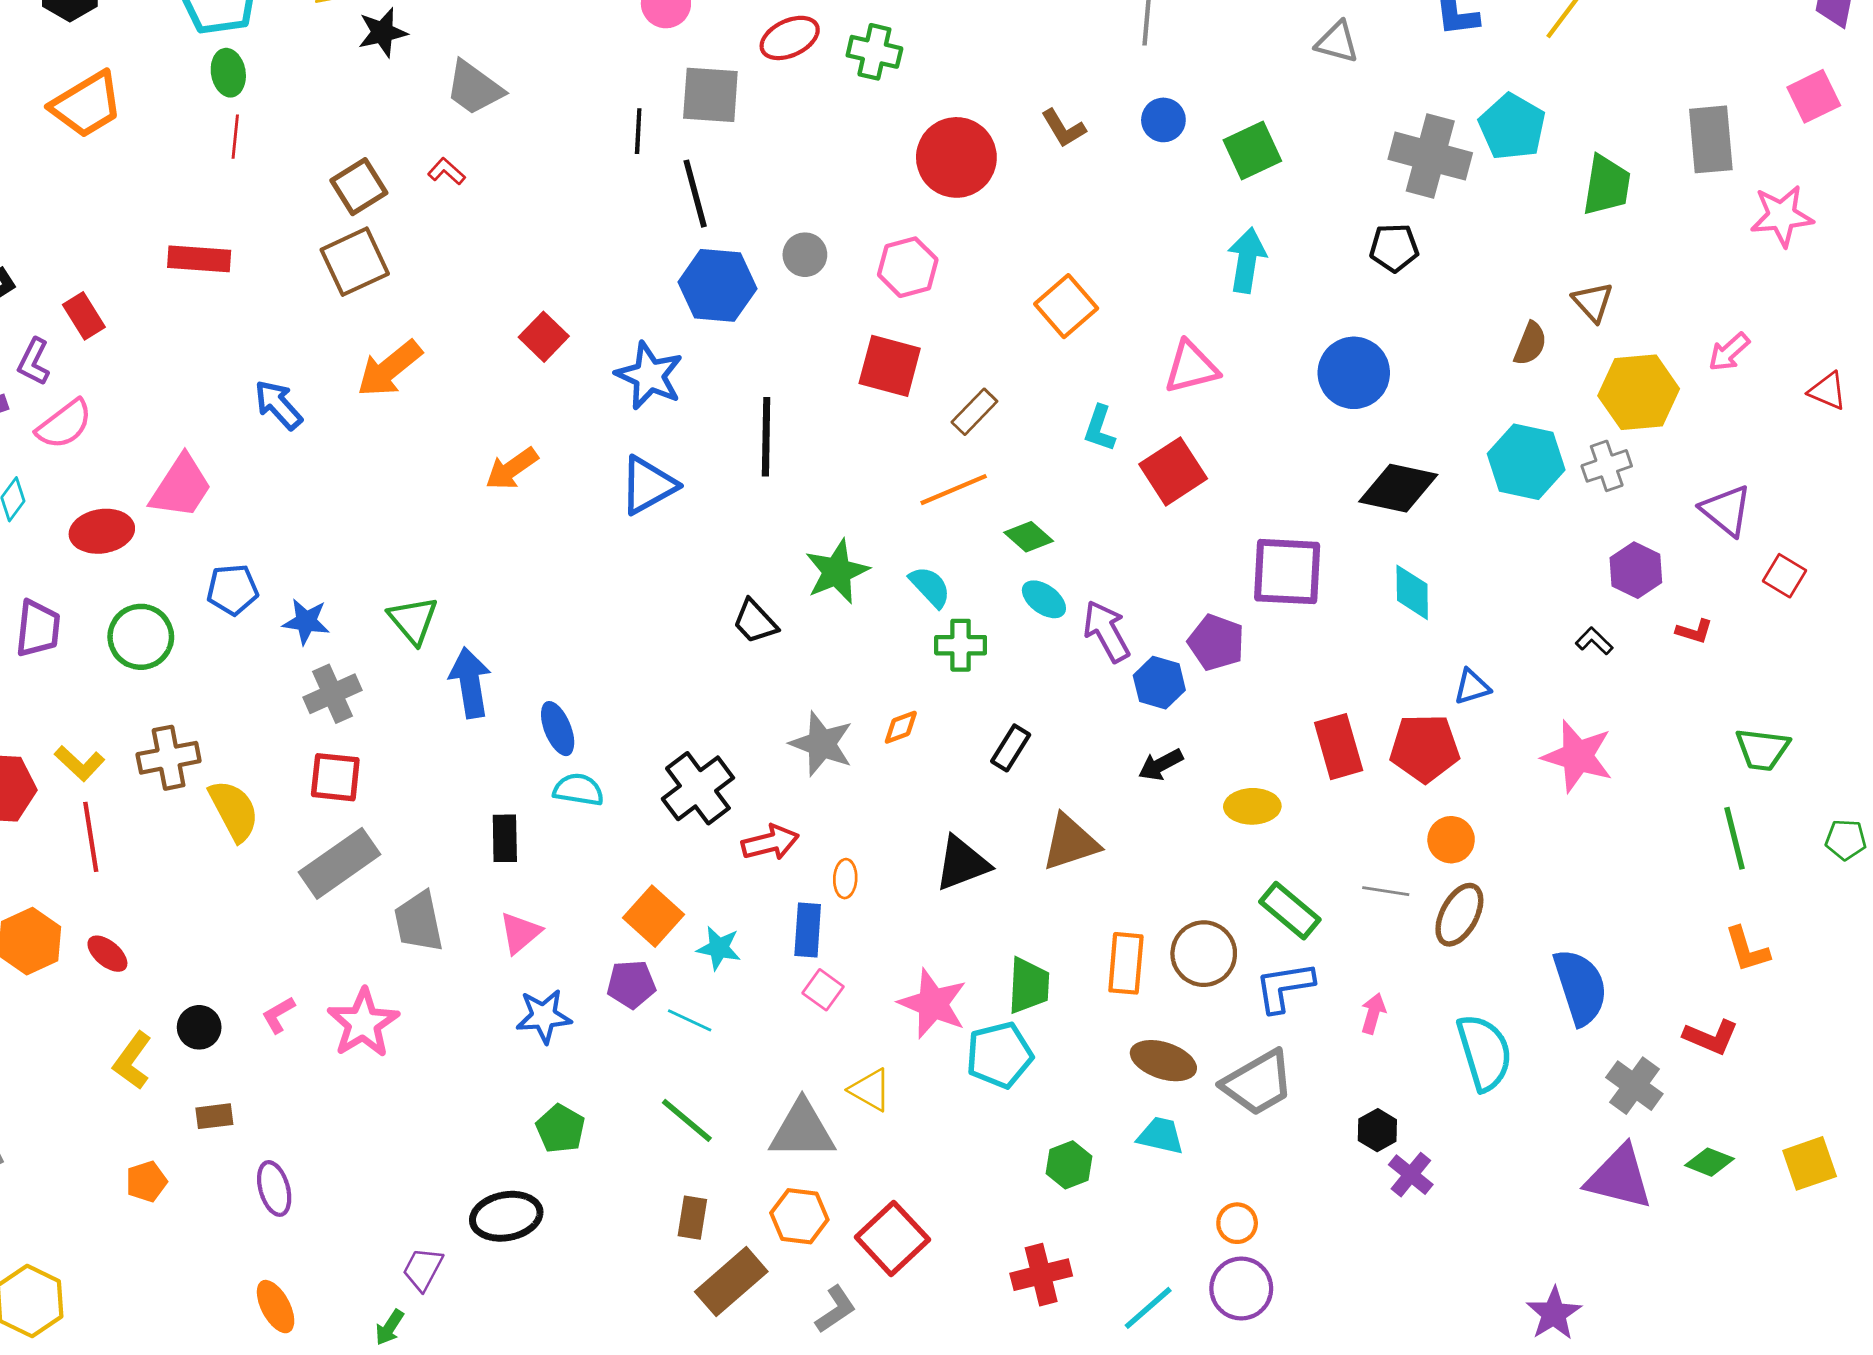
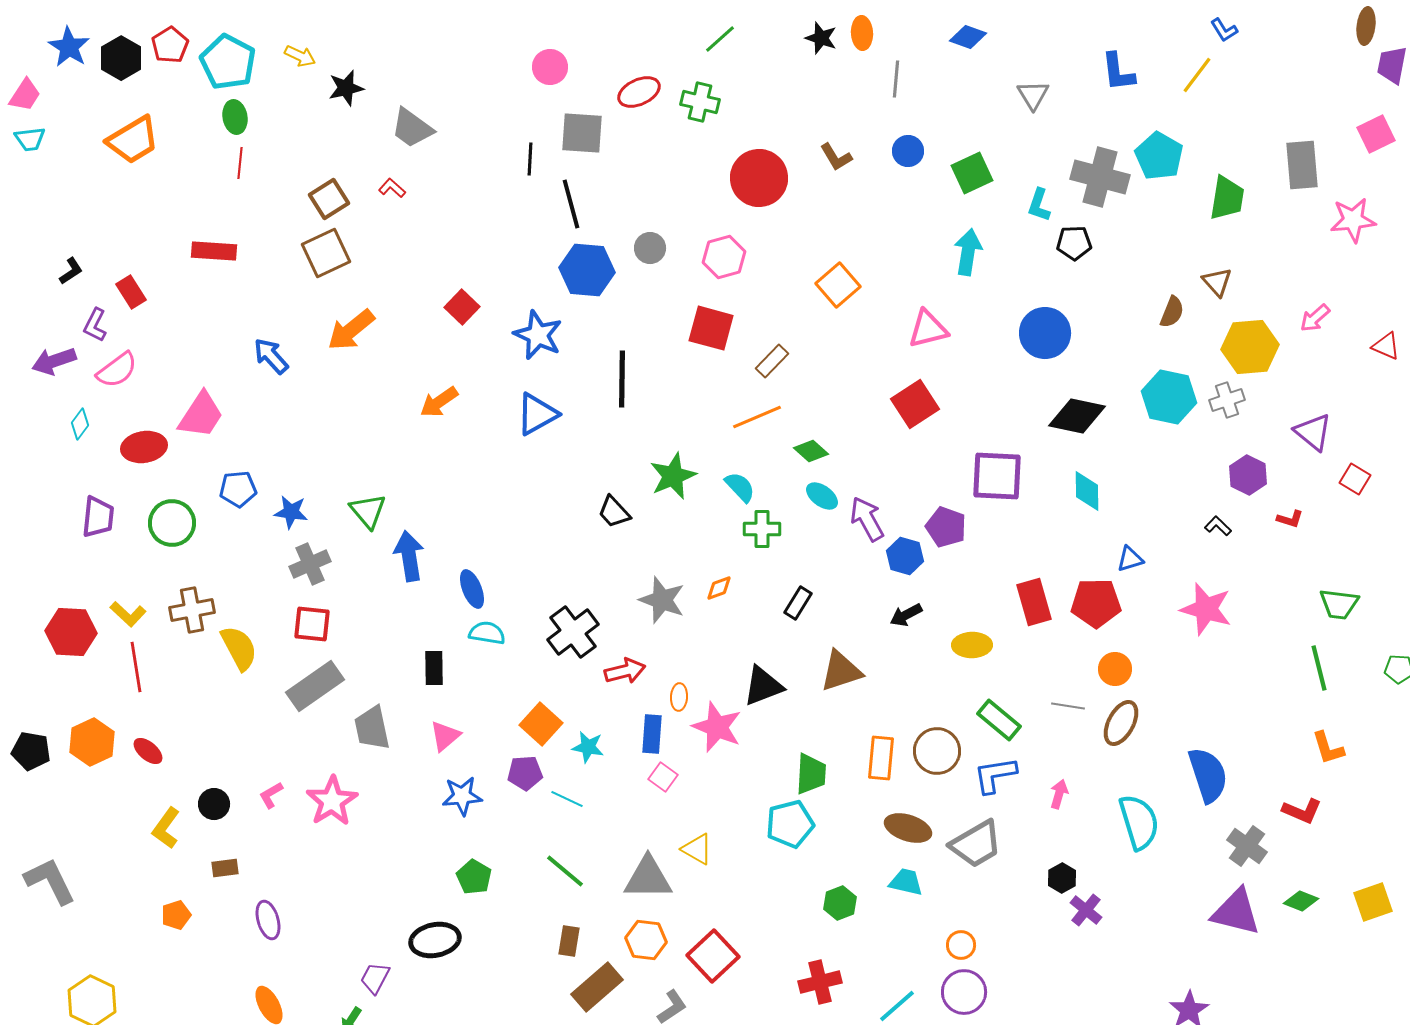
gray triangle: (1337, 42) -> (1033, 95), turned 44
cyan L-shape: (1100, 428) -> (1039, 205), moved
pink star: (933, 1004) -> (717, 727), moved

